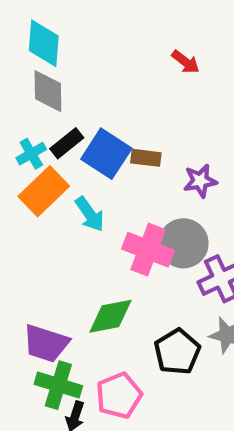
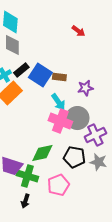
cyan arrow: (90, 214) -> (58, 102), moved
black pentagon: (177, 352) -> (74, 157), moved, turned -30
green cross: (58, 385) -> (27, 176), moved
pink pentagon: (119, 395) -> (58, 185), moved

